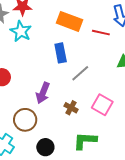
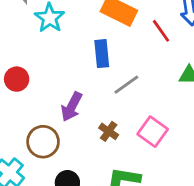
red line: (101, 33) -> (161, 31), turned 36

